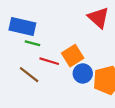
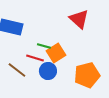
green line: (32, 43) -> (44, 46), moved
blue circle: (83, 73) -> (48, 71), moved

